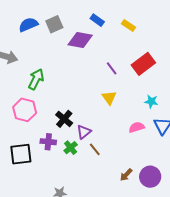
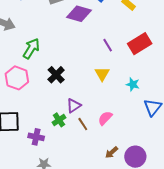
cyan star: (151, 101) -> (133, 84), moved
black cross: (64, 119) -> (56, 75), moved
pink semicircle: (137, 127) -> (105, 118), moved, turned -35
purple cross: (48, 142) -> (36, 137), moved

